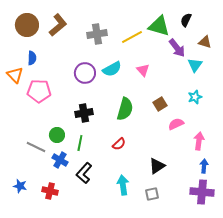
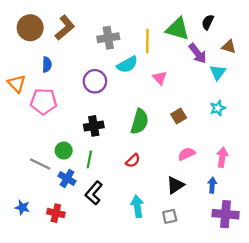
yellow line: (132, 37) -> (147, 41), turned -60
blue semicircle: (32, 58) -> (47, 65), moved
cyan semicircle: (112, 69) -> (127, 65), moved
pink semicircle: (176, 124) -> (186, 154), moved
blue arrow: (204, 166) -> (212, 185), moved

